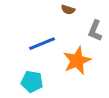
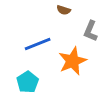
cyan pentagon: (32, 82) -> (28, 82), turned 30

